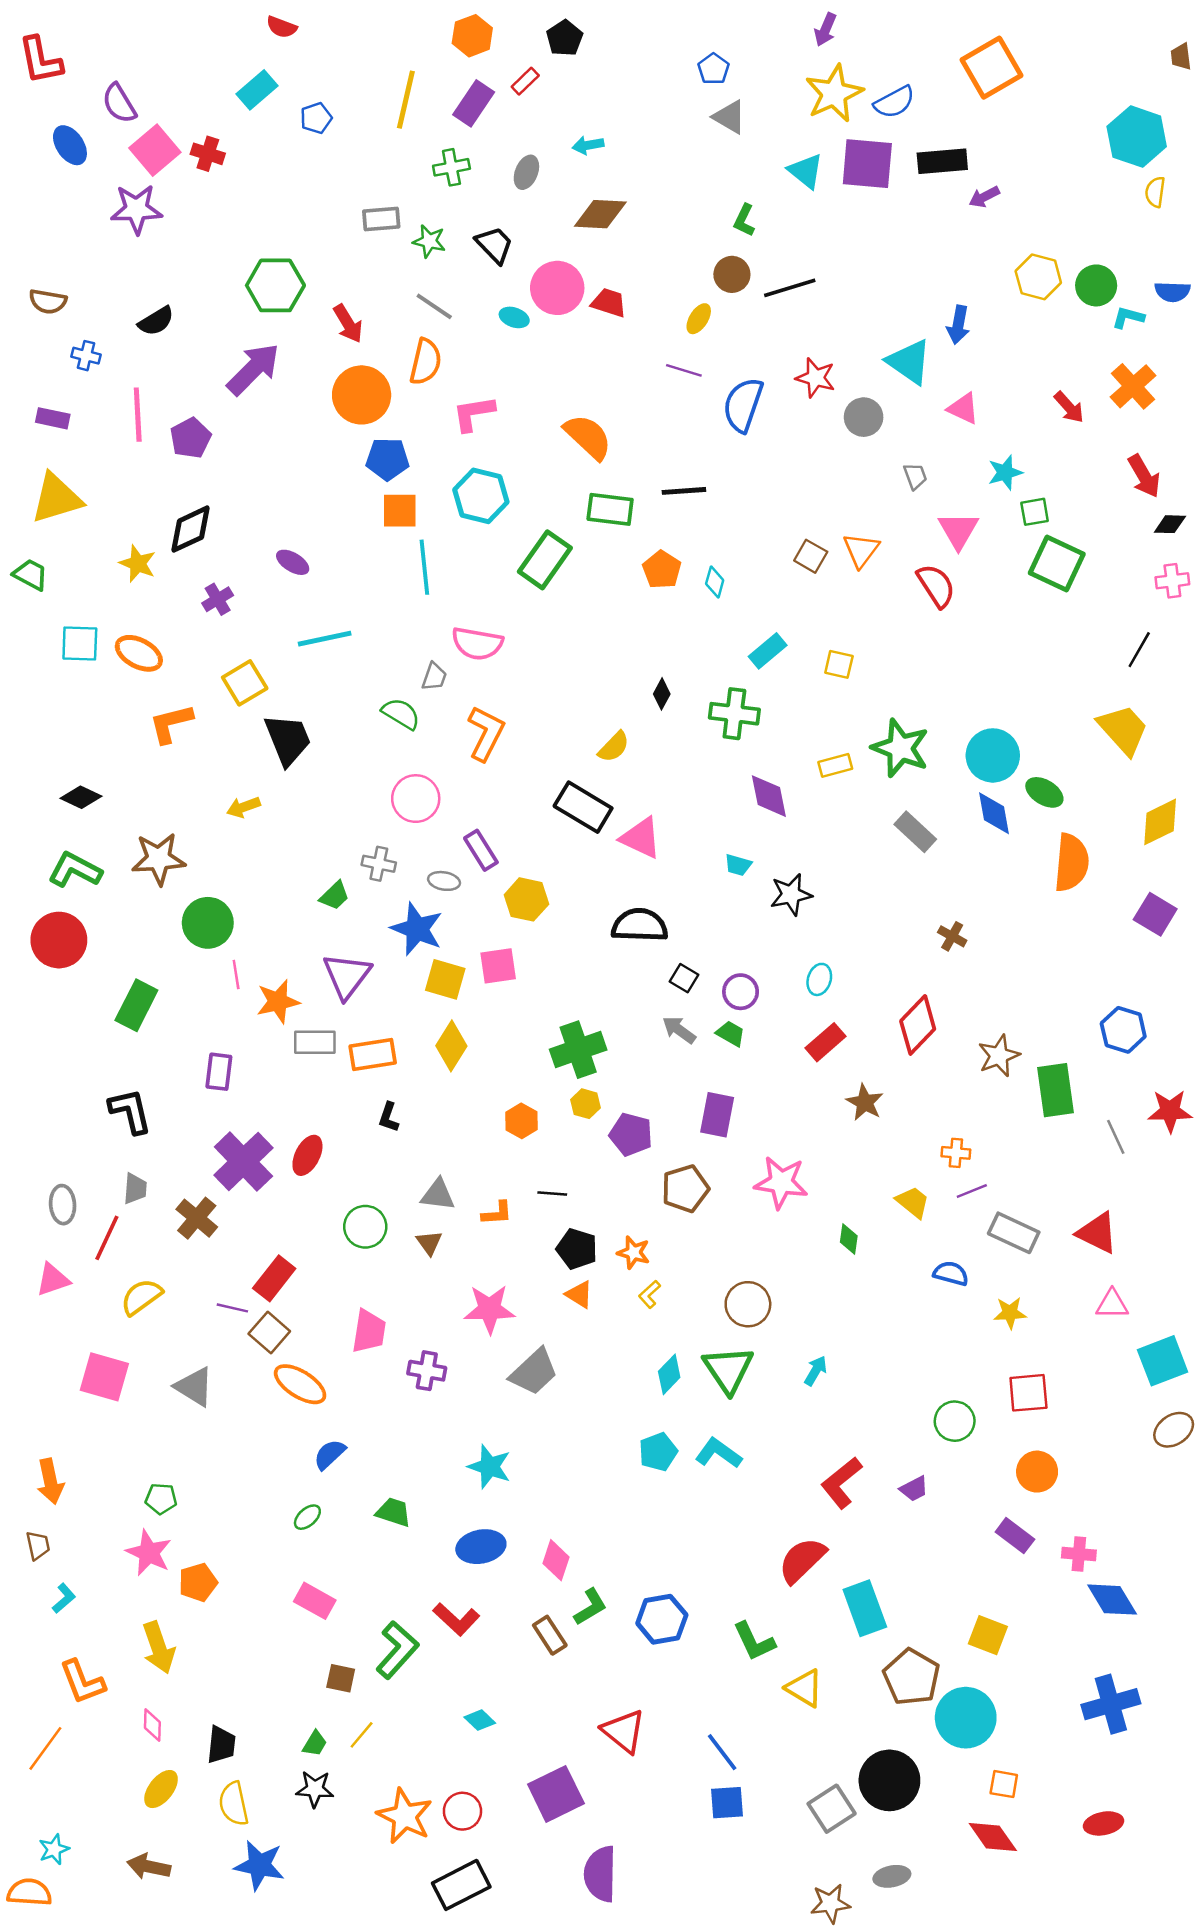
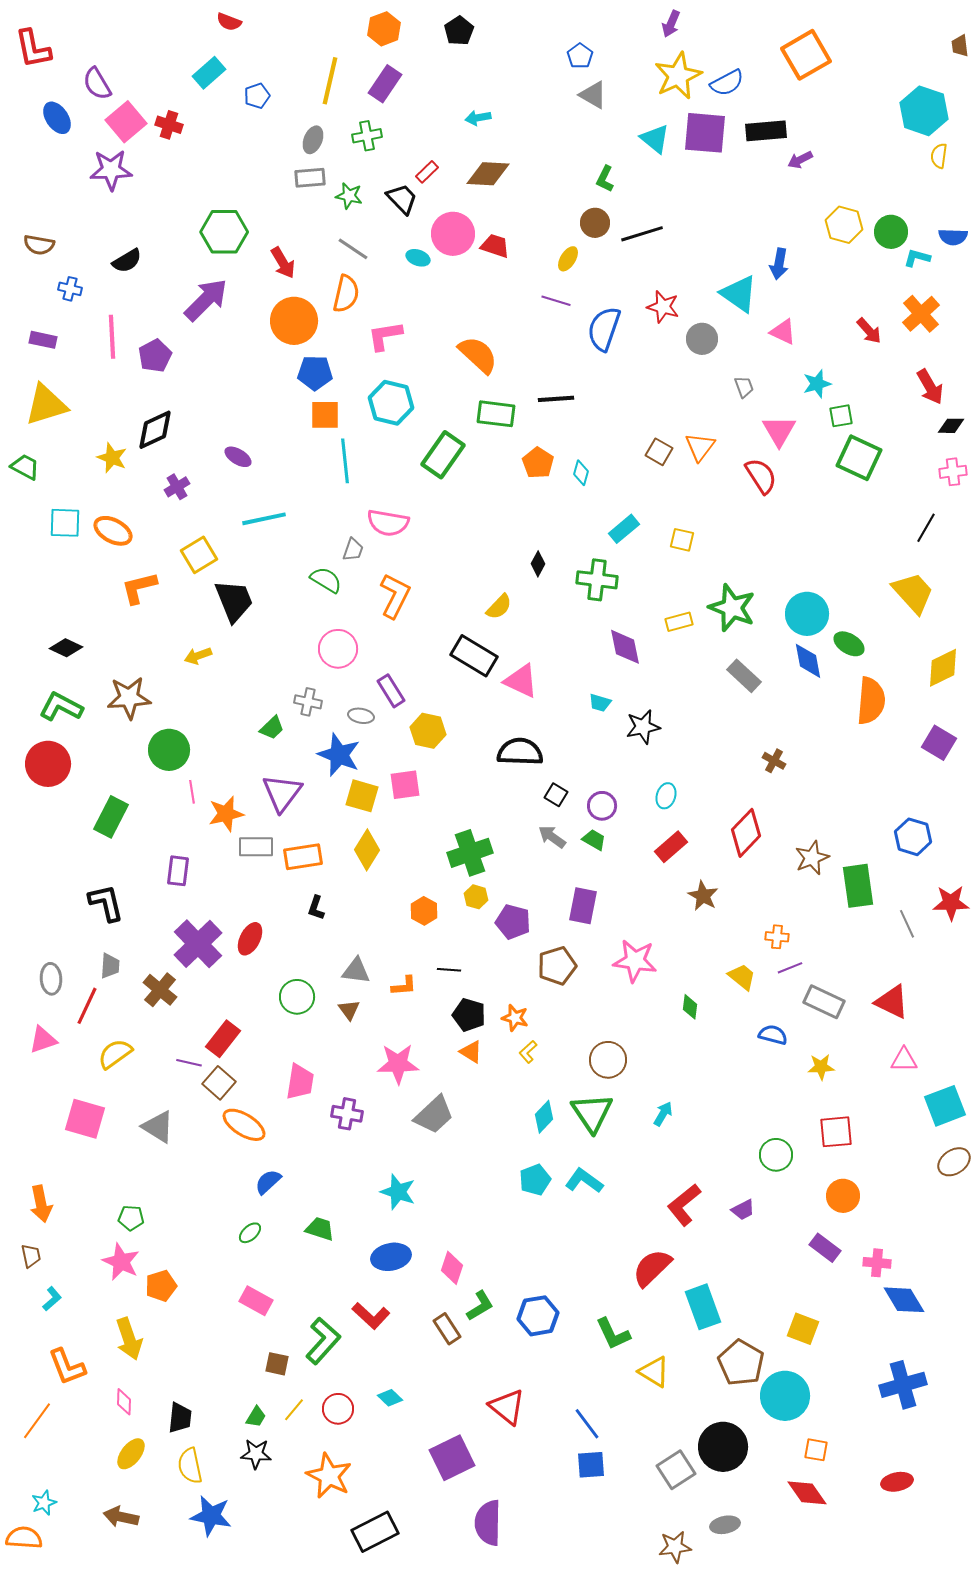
red rectangle: (525, 81) -> (427, 172), moved
gray ellipse: (526, 172) -> (313, 140), moved
red circle: (462, 1811) -> (338, 1409), moved

